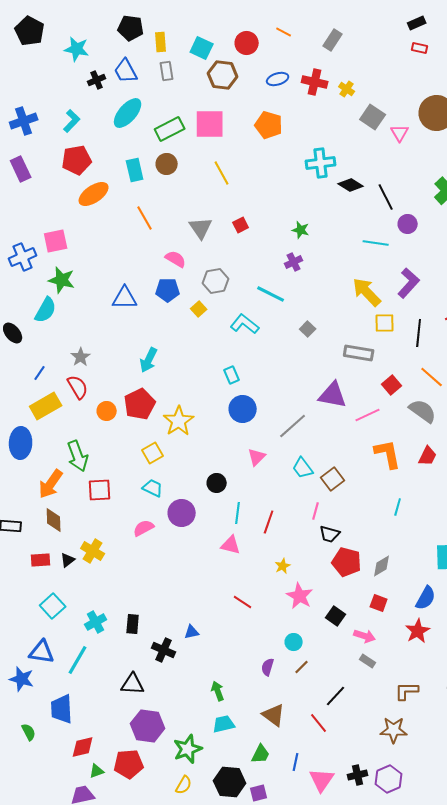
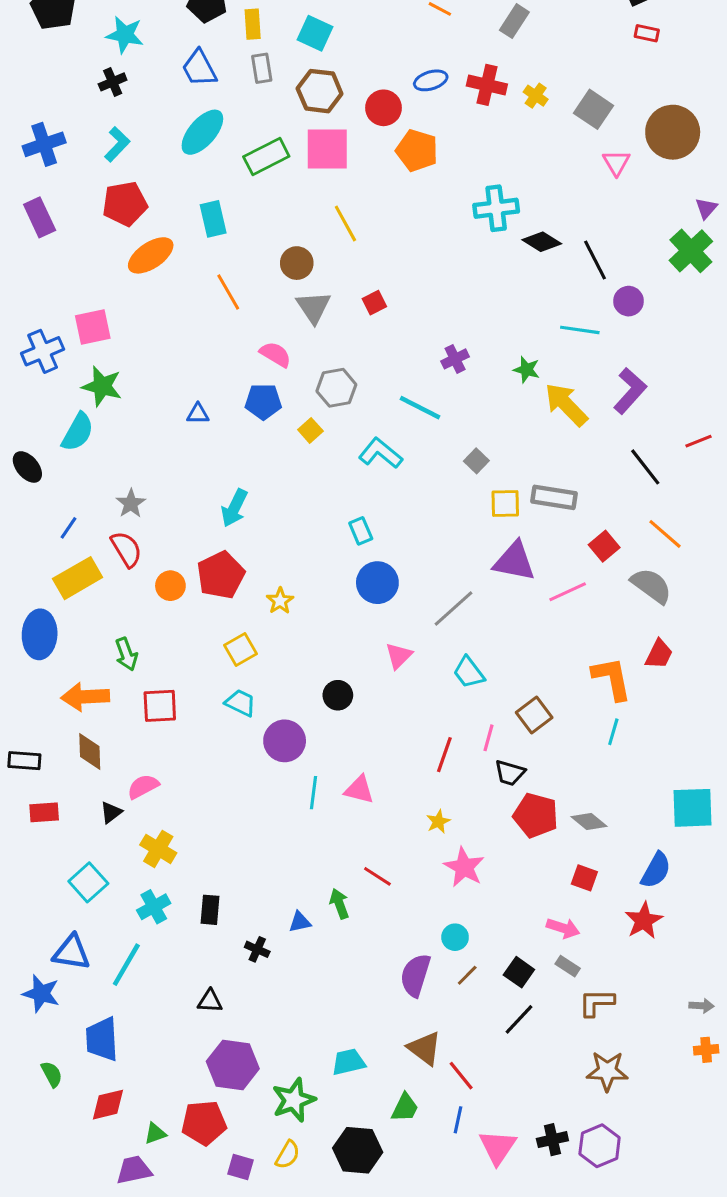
red circle: (247, 43) -> (383, 108), moved
brown hexagon: (223, 75) -> (320, 91), moved
black cross: (97, 80) -> (113, 82), moved
gray square: (373, 117) -> (594, 109), moved
brown circle: (167, 164) -> (297, 263), moved
green star: (301, 230) -> (527, 370), moved
blue triangle: (125, 298) -> (198, 414), size x0.6
yellow square: (385, 323) -> (505, 503), moved
black line: (419, 333) -> (645, 467), turned -44
yellow star: (179, 421) -> (280, 601), size x0.6
orange L-shape: (388, 454) -> (612, 678), moved
green arrow: (78, 456) -> (126, 654), size x0.7
brown square: (333, 479) -> (534, 715), moved
orange arrow: (51, 484) -> (85, 697), turned 52
cyan line: (238, 513) -> (313, 793), moved
red line: (269, 522) -> (444, 755), moved
pink semicircle: (144, 528) -> (143, 787), moved
yellow cross: (93, 551) -> (158, 849), moved
red rectangle: (41, 560) -> (44, 812), moved
gray diamond: (382, 566) -> (589, 822), turned 70
black square: (336, 616) -> (519, 972), moved
black cross: (164, 650) -> (257, 949), size x0.7
purple semicircle: (268, 667) -> (415, 975), size x1.6
black triangle: (133, 684) -> (210, 1001), size x0.7
green arrow: (218, 691) -> (339, 904), moved
brown L-shape: (407, 691) -> (597, 1003), moved
red line: (319, 723) -> (461, 1076), moved
red diamond: (83, 747) -> (108, 1105), moved
purple square: (259, 793) -> (240, 1167), moved, turned 30

